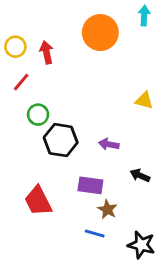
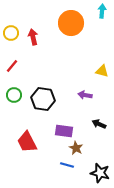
red line: (21, 82) -> (12, 66), moved
green circle: (38, 115) -> (14, 95), moved
purple arrow: (109, 144) -> (85, 95), moved

